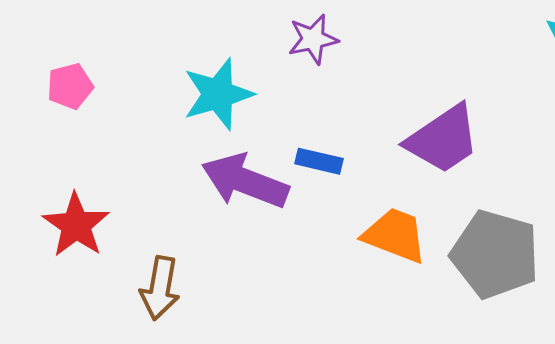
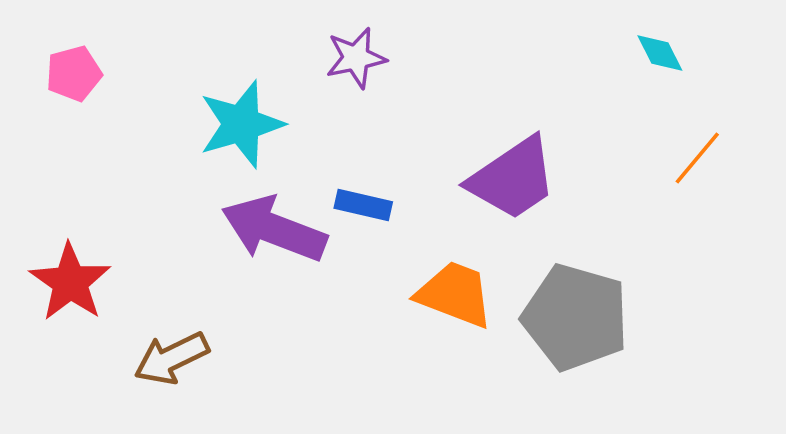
pink pentagon: (70, 86) -> (74, 74), moved
brown arrow: (160, 288) -> (171, 358), turned 54

